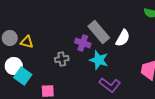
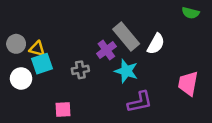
purple cross: (83, 43) -> (106, 50), turned 35
cyan square: (23, 76) -> (42, 64), moved, turned 36
purple L-shape: (110, 85) -> (140, 102), turned -50

